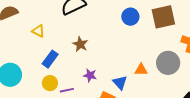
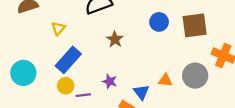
yellow triangle: (38, 31) -> (58, 28), turned 40
brown star: (80, 44) -> (115, 39), moved
blue rectangle: (50, 59) -> (68, 60), size x1.4

